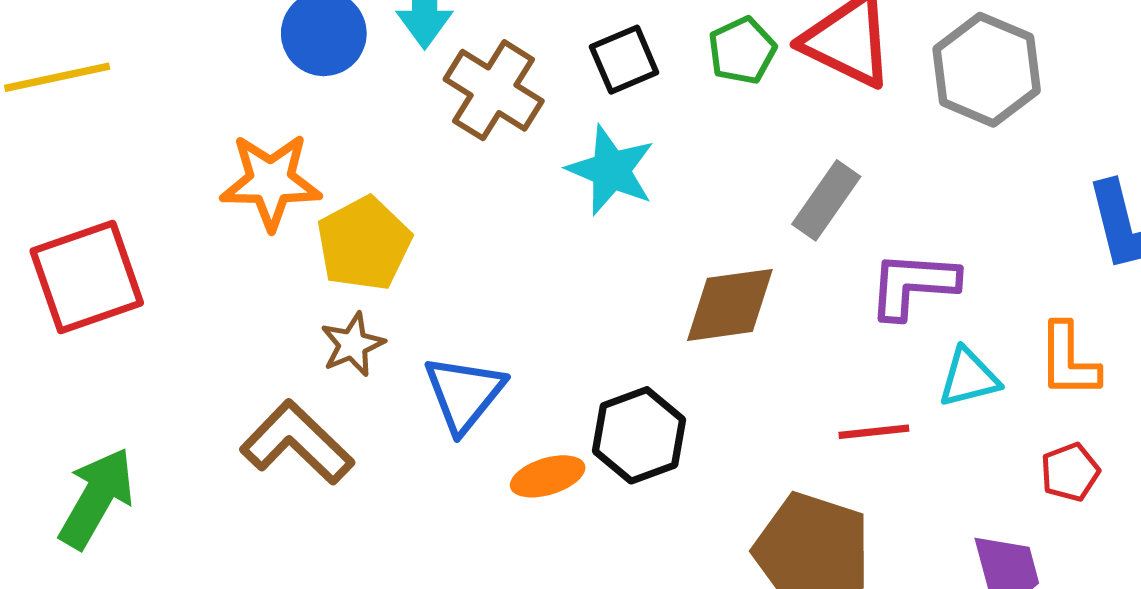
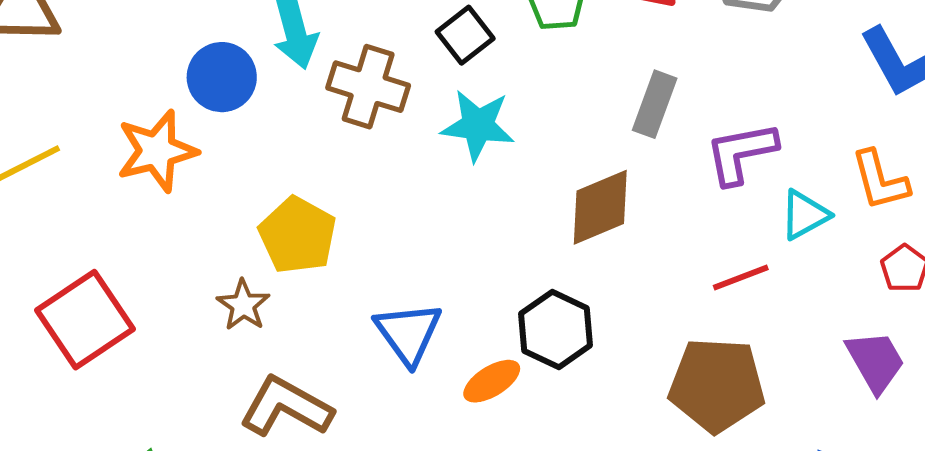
orange star: (271, 181) -> (157, 151), moved
brown star: (353, 344) -> (243, 305), moved

